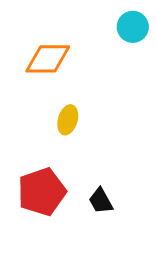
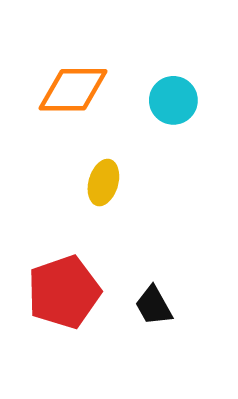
cyan circle: (133, 27) -> (173, 100), moved

